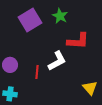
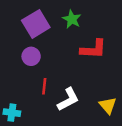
white L-shape: (57, 61) -> (68, 99), moved
purple circle: (10, 65) -> (31, 56), moved

